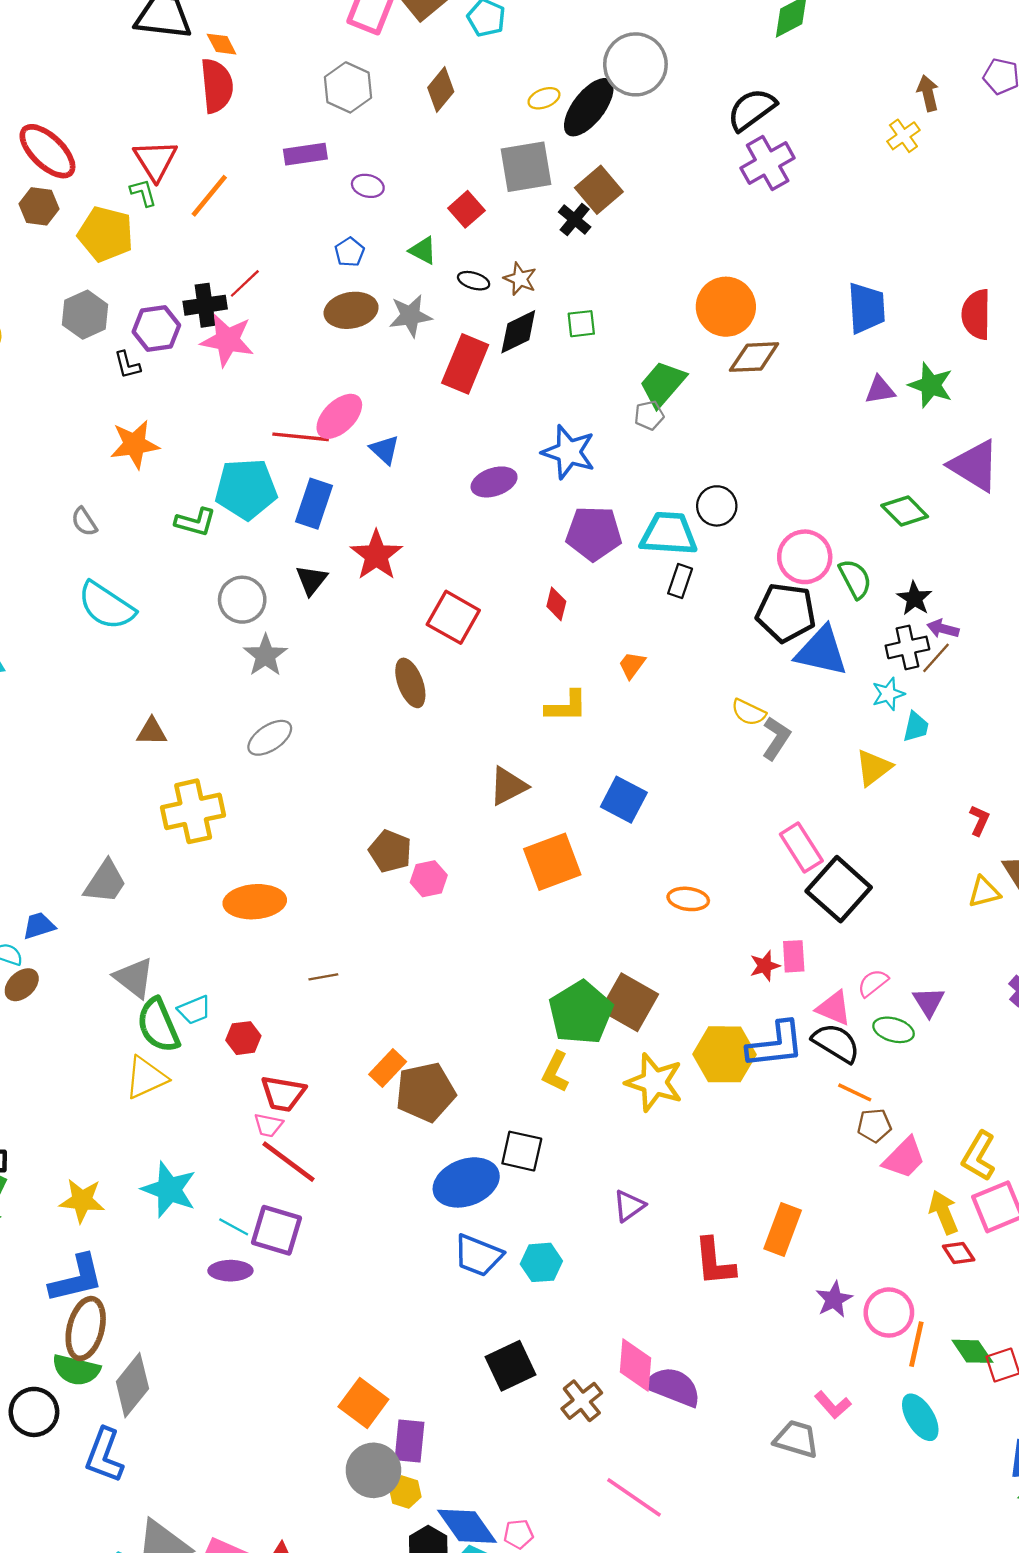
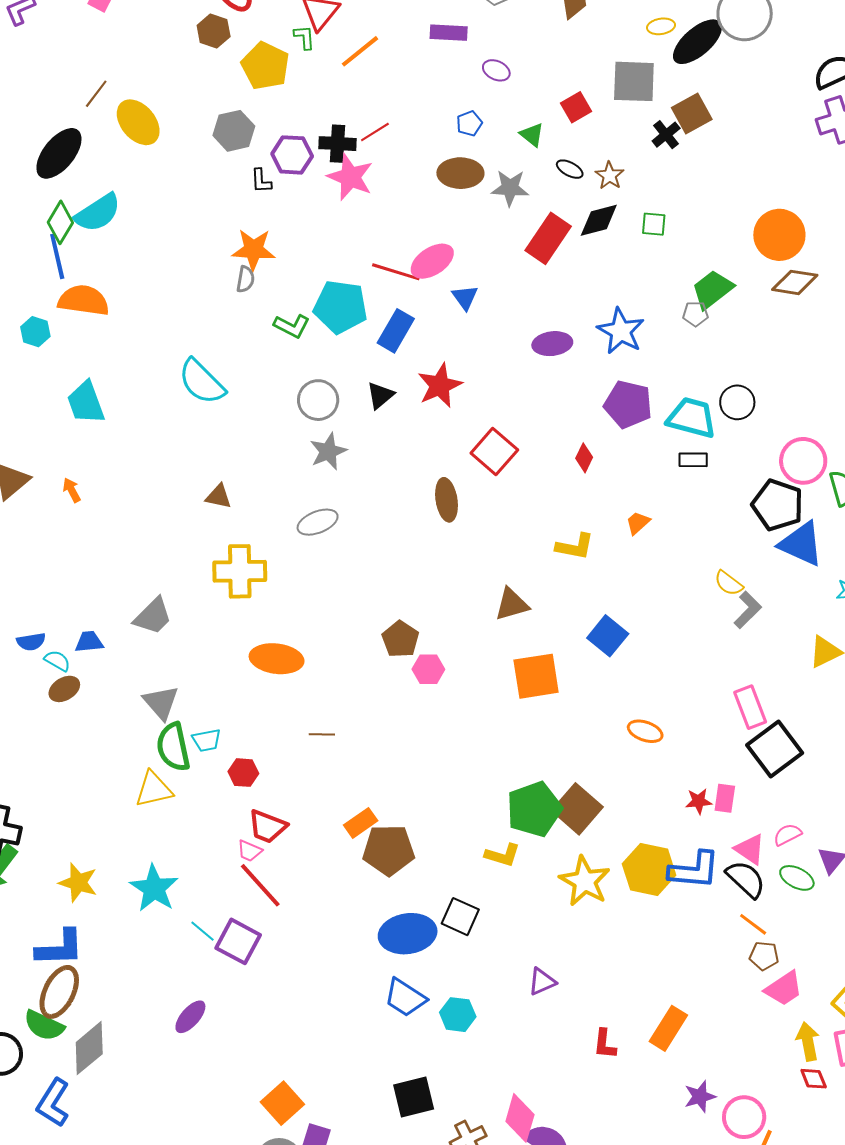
gray semicircle: (84, 522) -> (245, 279), moved, turned -148
black rectangle: (680, 581) -> (693, 460), turned 60
yellow L-shape: (555, 1072) -> (503, 855), turned -111
red L-shape: (714, 1262) -> (605, 1044), size x0.7
purple ellipse: (230, 1271) -> (190, 1017), moved, turned -60

